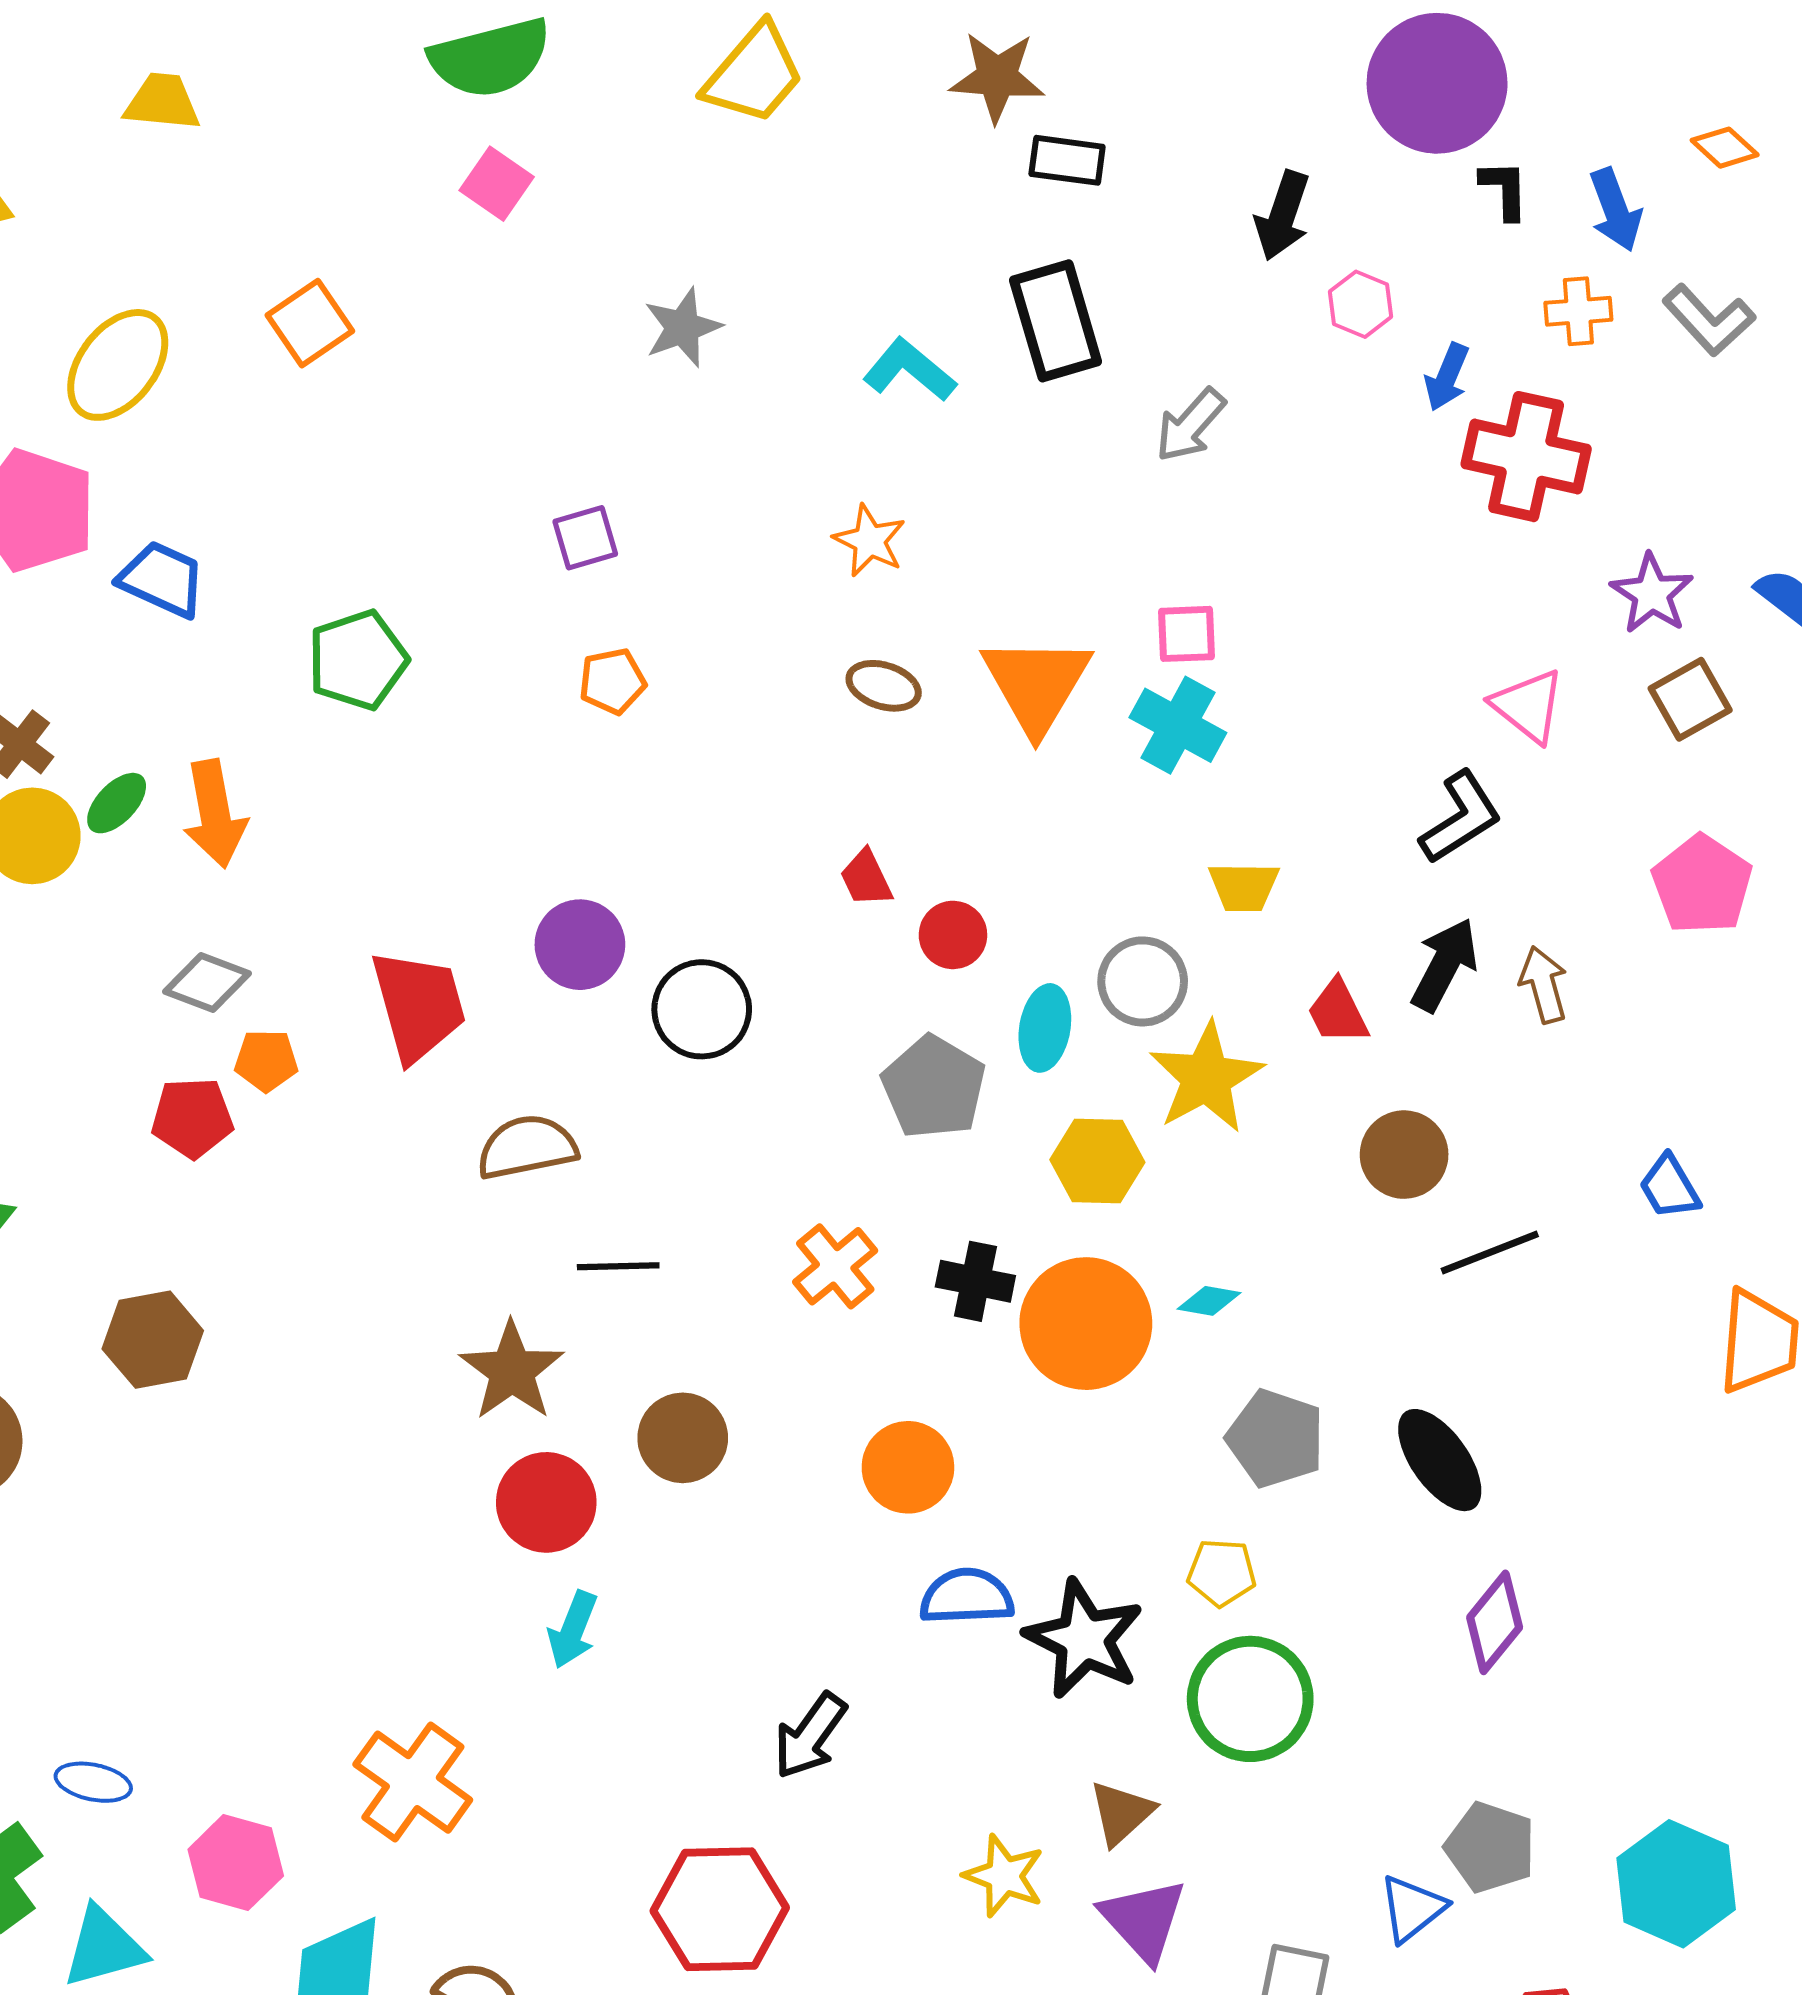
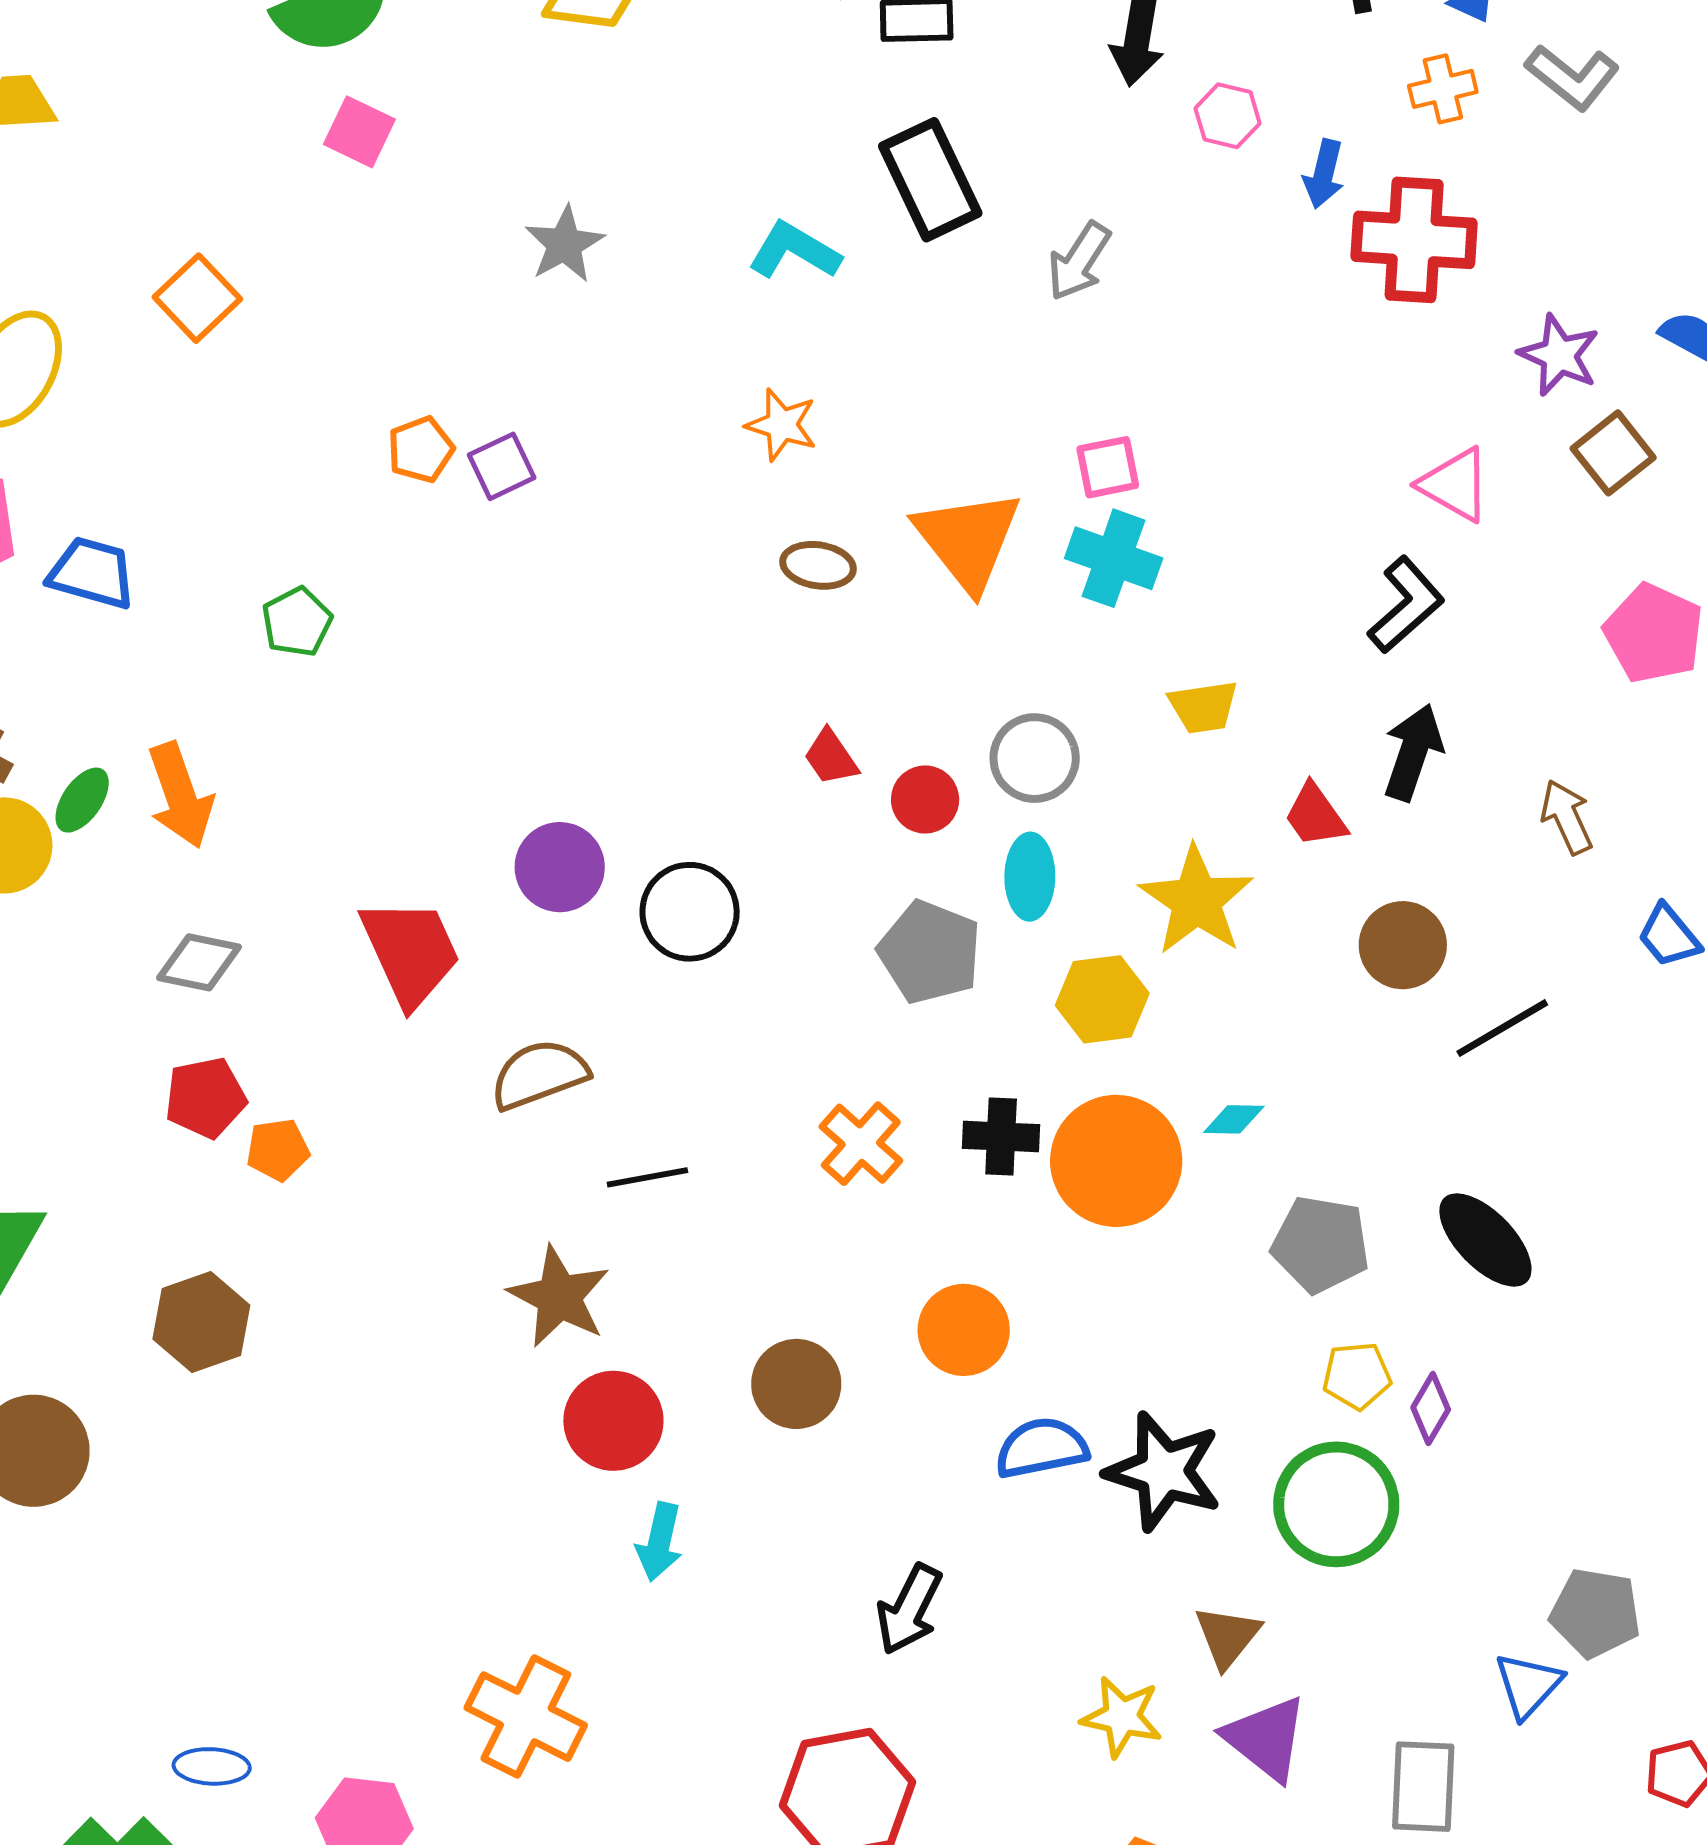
green pentagon: (358, 660) -> (297, 622), size x0.7
orange pentagon: (612, 681) -> (421, 450), moved
gray circle: (1143, 981) -> (1035, 758), moved
brown arrow: (1543, 985) -> (1567, 817), moved
orange pentagon: (266, 1060) -> (278, 1150), moved
brown circle: (683, 1438) -> (796, 1384), moved
yellow pentagon: (1222, 1573) -> (1357, 1376), moved
purple diamond: (1495, 1622) -> (1431, 1408), moved, size x0.7

